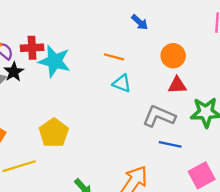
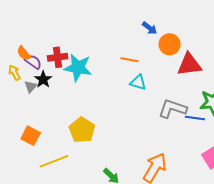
orange circle: (173, 56) -> (170, 44), moved
red triangle: (177, 85) -> (189, 65), moved, size x1.5
blue line: (170, 144) -> (195, 118), moved

